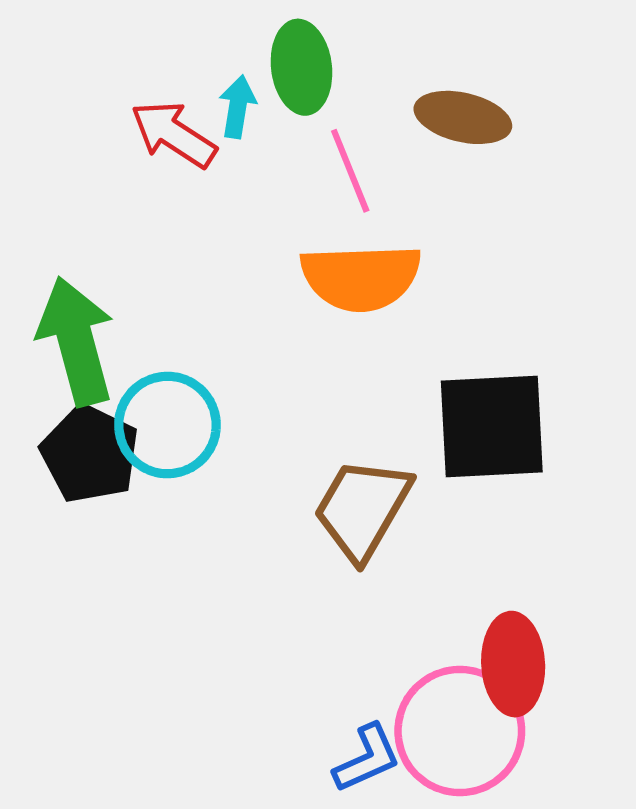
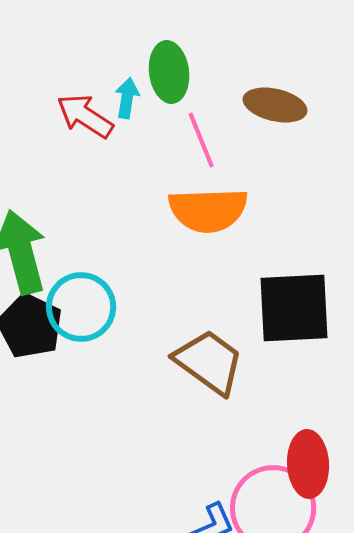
brown trapezoid: (362, 509) -> (209, 362), turned 96

